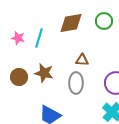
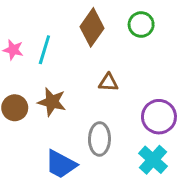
brown diamond: (71, 23) -> (92, 27), turned -45
gray ellipse: (76, 83) -> (99, 139), moved

